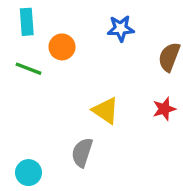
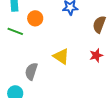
gray semicircle: (82, 152) -> (31, 71), moved

